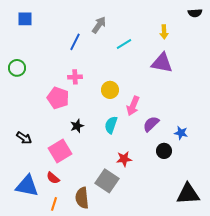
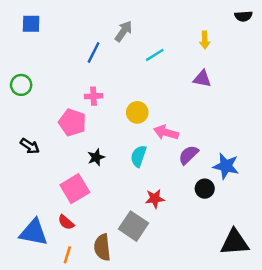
purple triangle: (162, 63) -> (202, 79), size x0.7
pink arrow: (133, 106) -> (166, 132), turned 84
blue star: (181, 133) -> (226, 166), size x1.5
black arrow: (24, 138) -> (30, 146), moved

